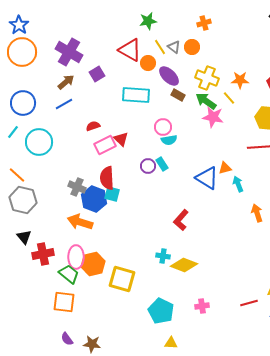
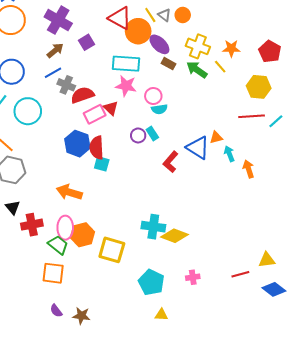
orange circle: (148, 63) -> (138, 31), size x1.6
pink star: (213, 117) -> (126, 86), moved
red semicircle: (93, 126) -> (82, 95), size x1.6
gray cross: (77, 187) -> (66, 85), moved
blue hexagon: (94, 199) -> (77, 144), moved
orange arrow: (257, 213) -> (249, 169), moved
red L-shape: (181, 220) -> (171, 162), moved
cyan cross: (163, 256) -> (153, 227), size x1.6

